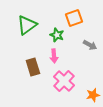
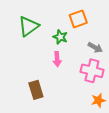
brown rectangle: (33, 67) -> (36, 90), moved
pink cross: (64, 81) -> (92, 71), moved, turned -30

